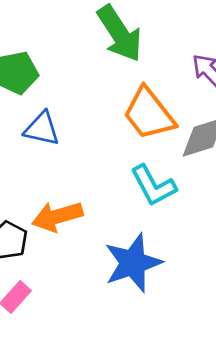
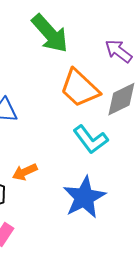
orange arrow: (57, 216) -> (25, 172), size x0.7

